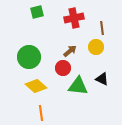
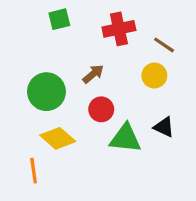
brown line: (102, 28) -> (164, 45), turned -48
brown arrow: (70, 51) -> (93, 74), moved
orange line: (41, 113) -> (34, 171), moved

